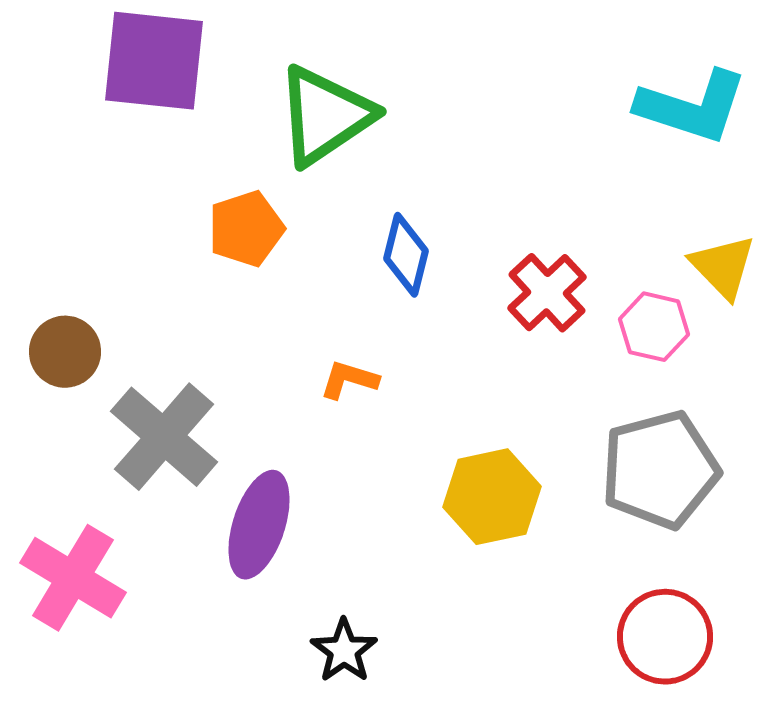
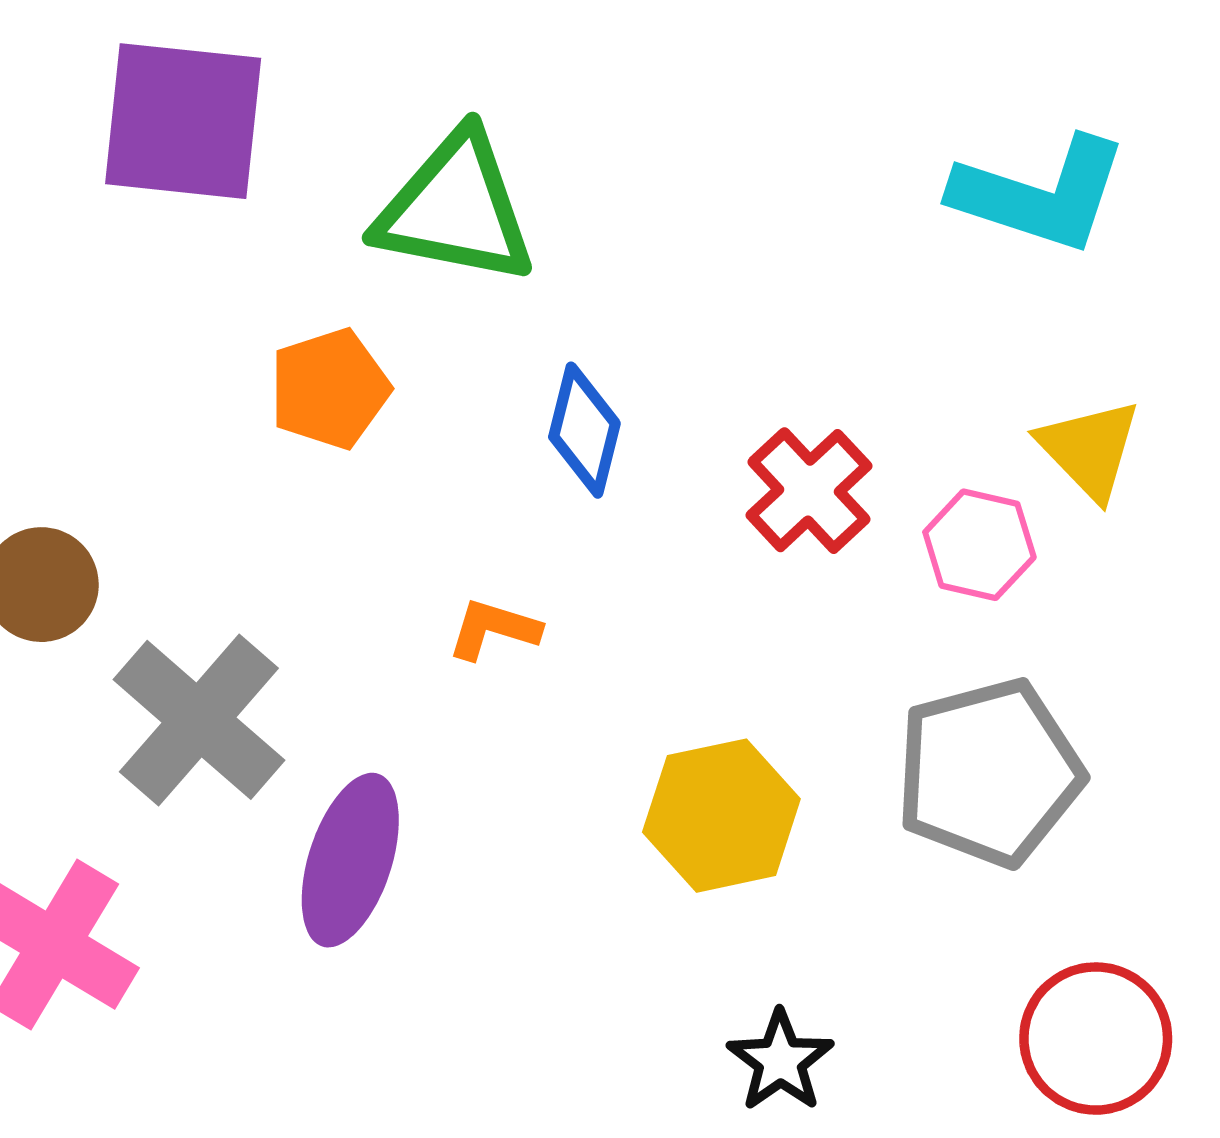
green triangle: (325, 116) -> (455, 209), turned 45
red circle: (665, 637) -> (1096, 1039), moved
black star: (344, 651) -> (780, 1061), moved

